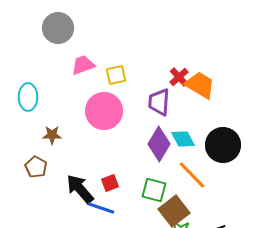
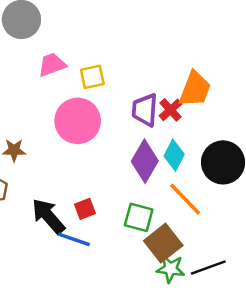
red cross: (179, 77) -> (170, 110), moved
orange trapezoid: (200, 85) -> (195, 89), turned 80
cyan diamond: (183, 139) -> (174, 155), turned 55

